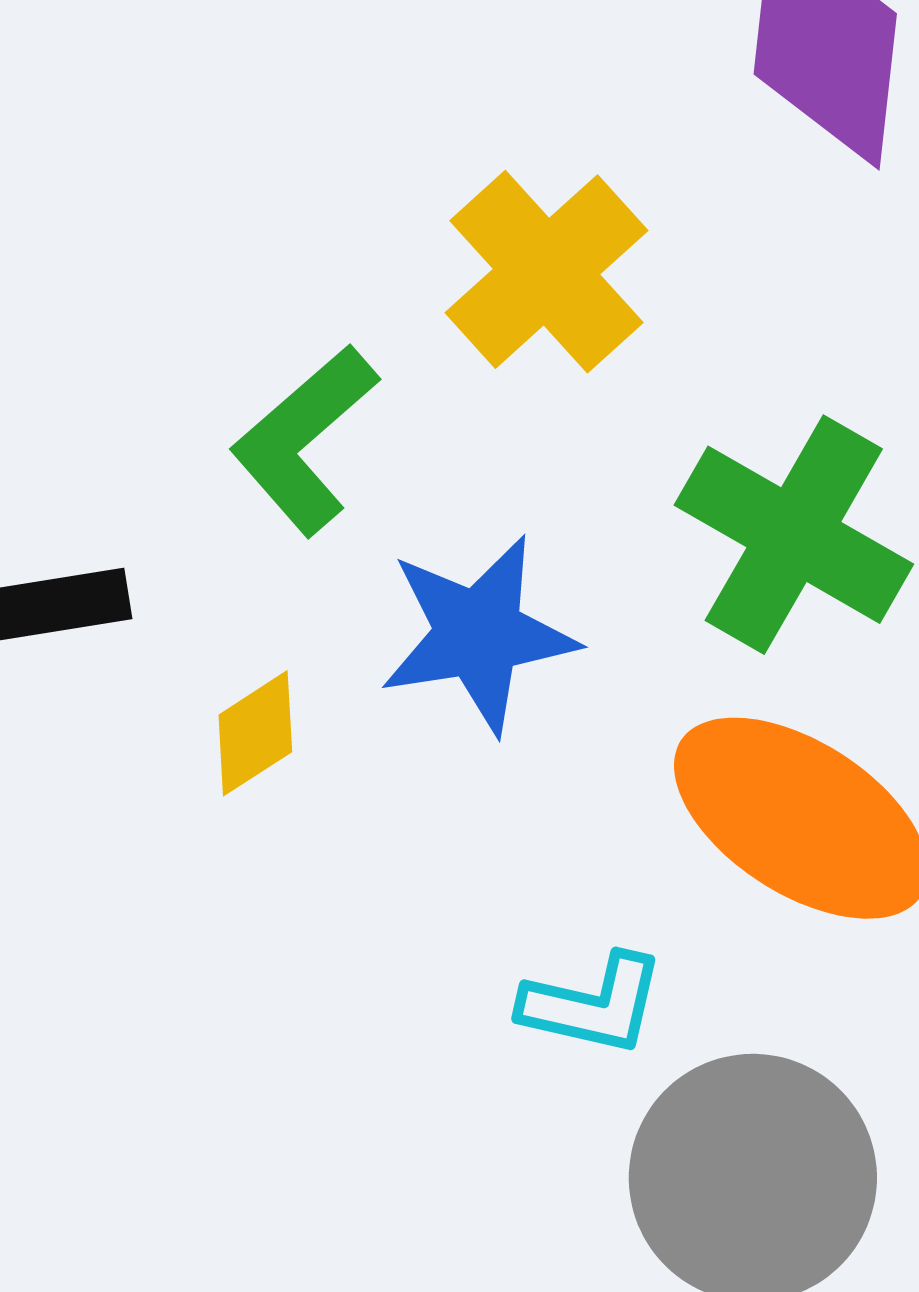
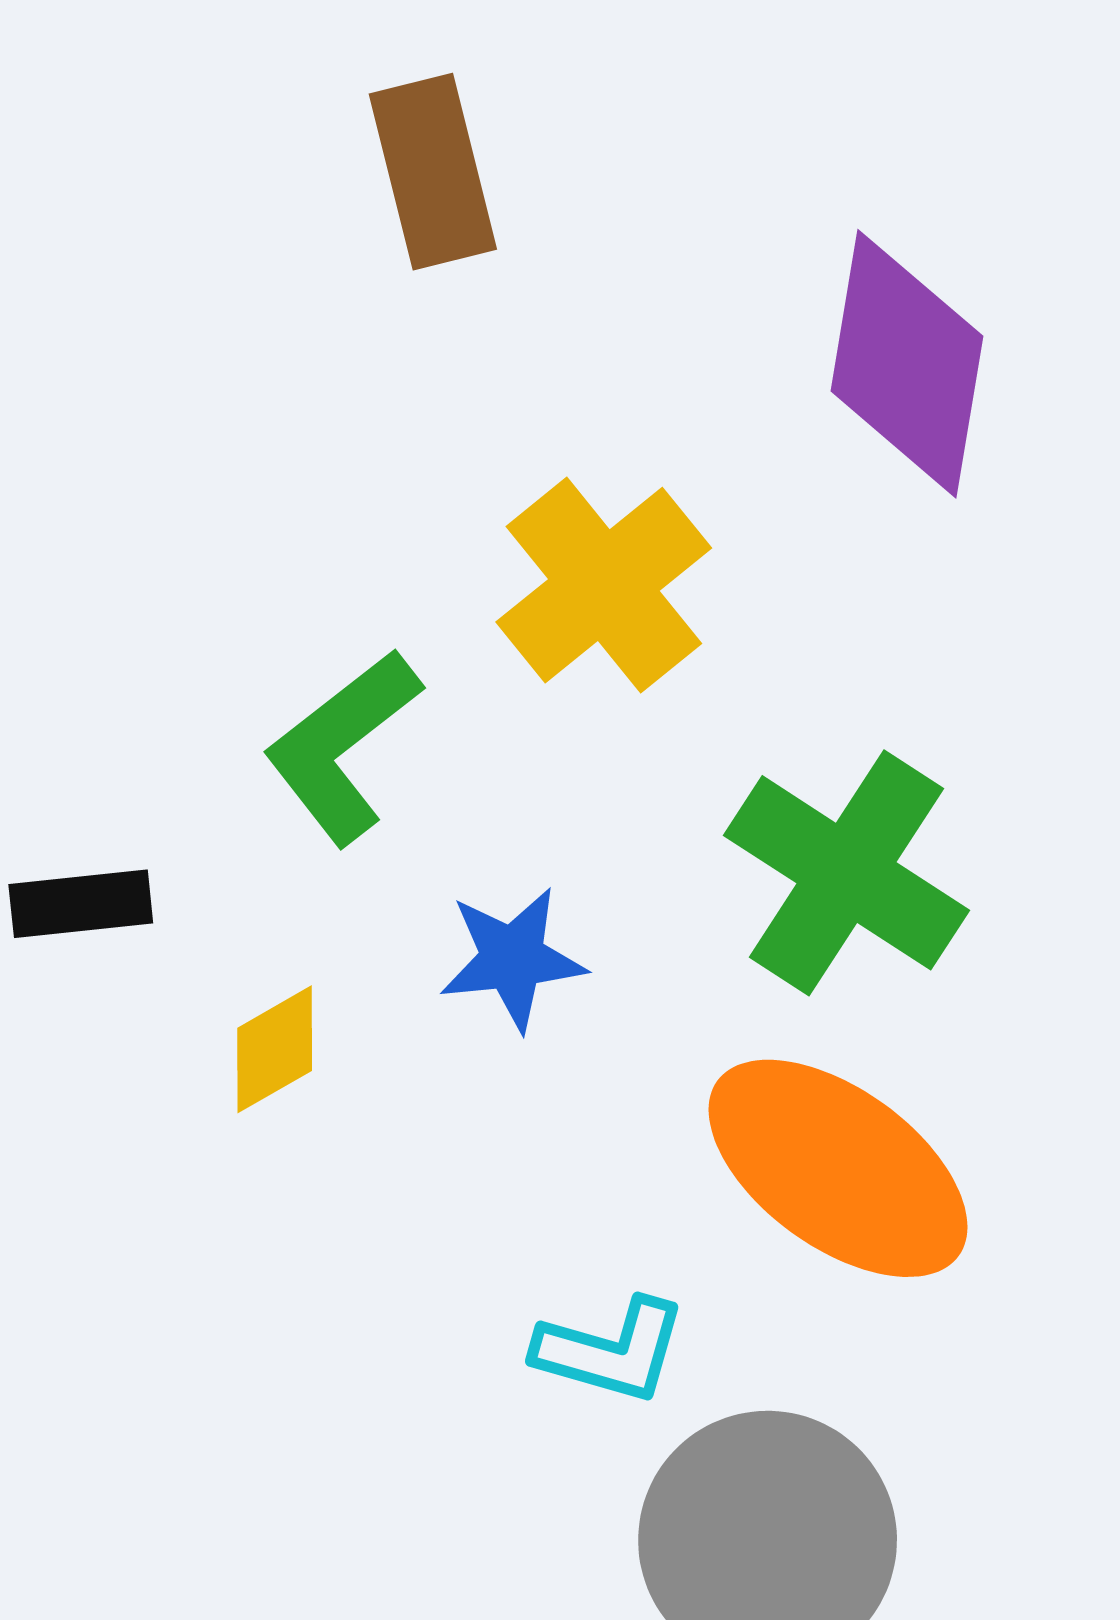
blue star: (478, 634) -> (513, 959), size x0.7

